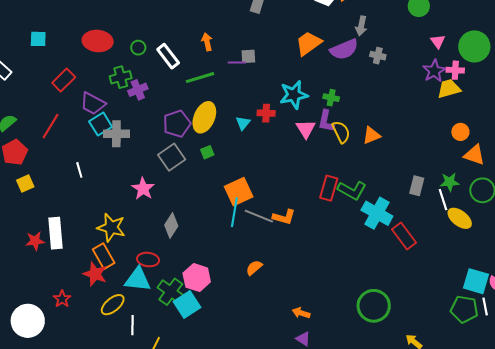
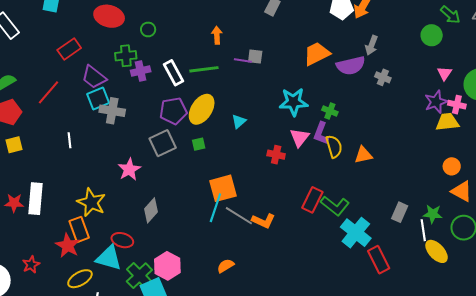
white rectangle: (168, 56) -> (174, 73), moved
red cross: (266, 113) -> (276, 155), moved

